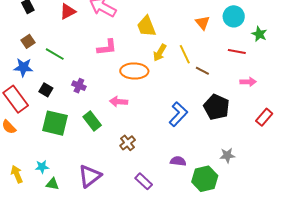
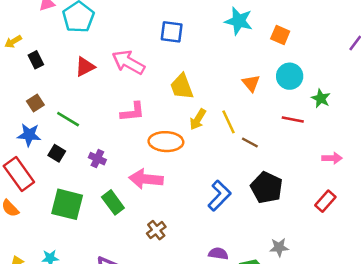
pink arrow: (248, 82) -> (332, 158), moved
black square: (46, 90) -> (57, 153), moved
pink arrow: (119, 102) -> (146, 179), size x1.5

